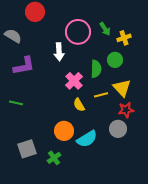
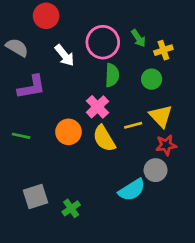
white arrow: (59, 52) -> (65, 55), moved, turned -36
green semicircle: (96, 69) -> (112, 75), moved
yellow semicircle: (79, 105) -> (104, 138), size x1.5
orange circle: (64, 131) -> (68, 132), moved
cyan semicircle: (87, 139) -> (132, 190), moved

